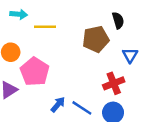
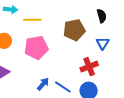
black semicircle: (118, 20) -> (102, 16), moved
pink pentagon: (35, 72) -> (36, 48), moved, turned 30

